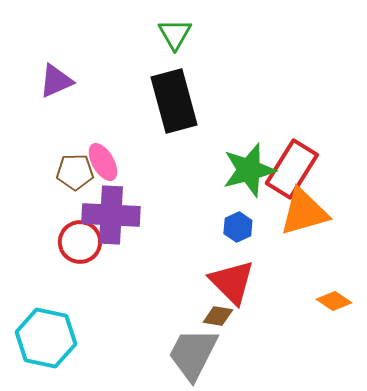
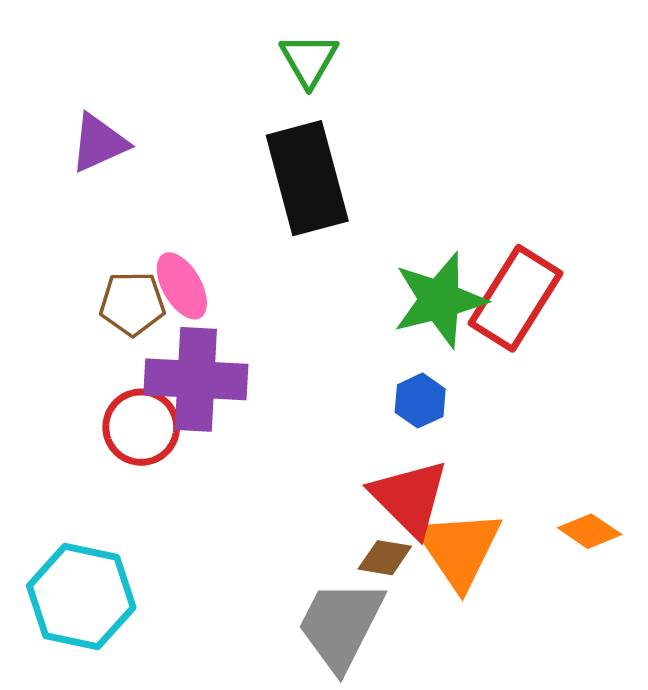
orange triangle: (304, 212) -> (459, 549), moved, turned -48

